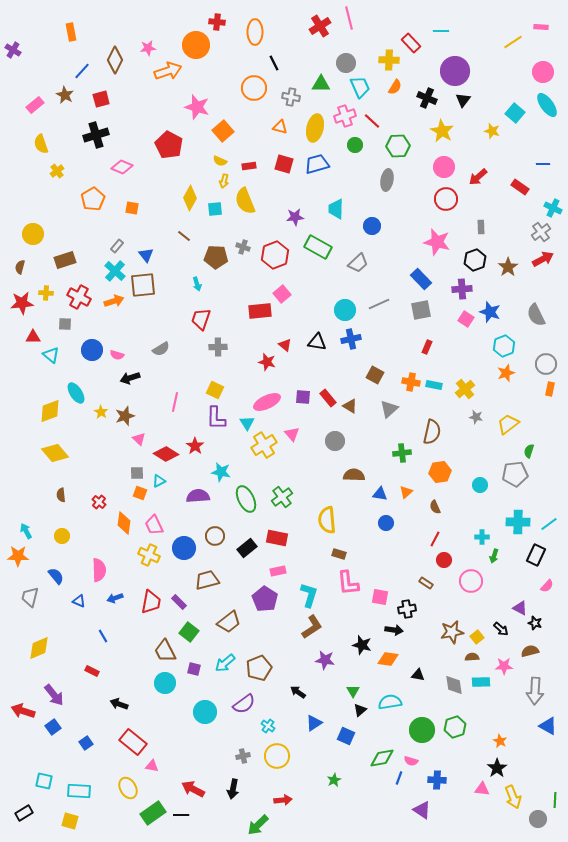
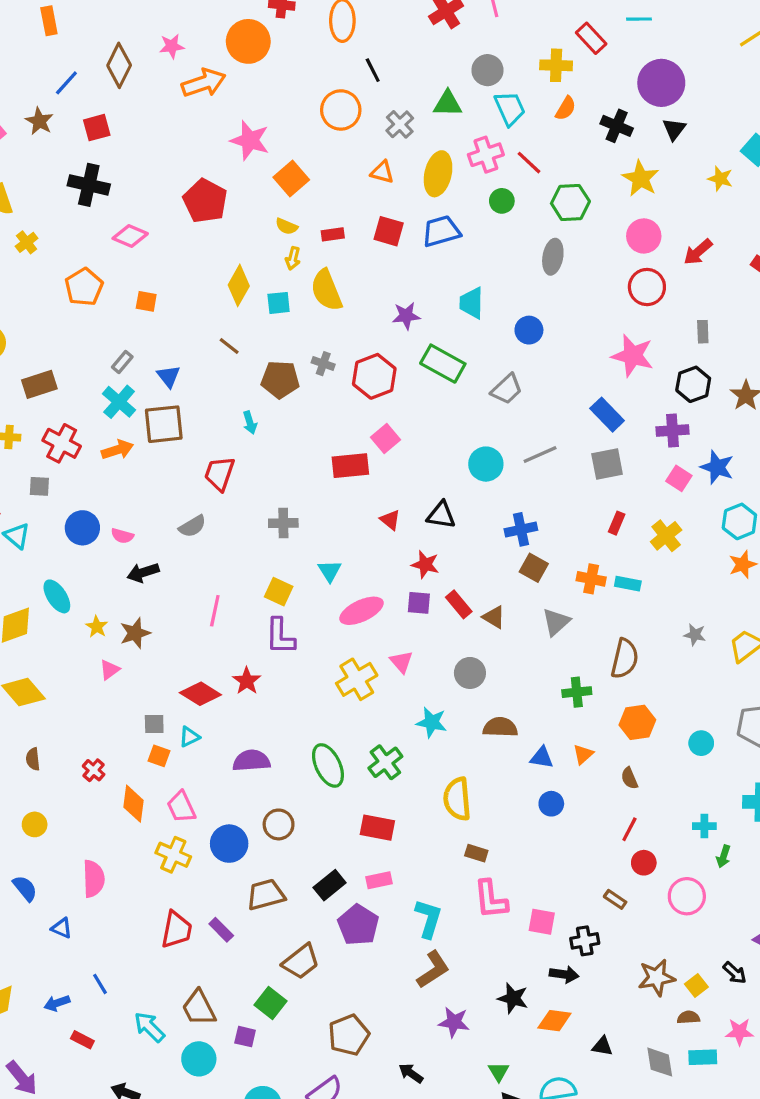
gray cross: (291, 97) -> (400, 124), turned 36
black cross: (96, 135) -> (89, 185), turned 30
red trapezoid: (201, 319) -> (220, 474), moved
blue cross: (351, 339) -> (521, 529), moved
red star: (267, 362) -> (425, 565), moved
yellow cross: (465, 389) -> (666, 536), moved
cyan triangle: (247, 423) -> (330, 571), moved
pink triangle: (139, 439) -> (110, 670), moved, turned 40
cyan star: (221, 472) -> (432, 722), moved
black rectangle: (247, 548) -> (330, 885), moved
blue arrow: (115, 598) -> (57, 1003), moved
green square: (189, 632) -> (271, 1003), moved
cyan arrow: (225, 663) -> (149, 1027), moved, turned 85

